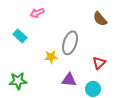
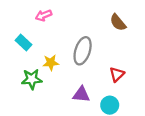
yellow star: (51, 57) -> (51, 63), moved
green star: (18, 81) -> (32, 79), moved

